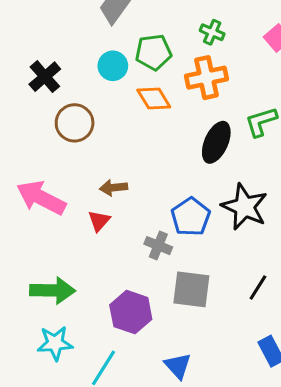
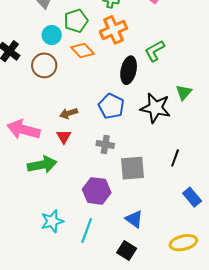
brown circle: (75, 123) -> (44, 65), moved
blue pentagon: (191, 217) -> (111, 106), moved
green arrow: (53, 290) -> (42, 165), moved

